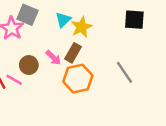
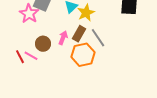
pink arrow: (53, 58) -> (63, 38), turned -112
gray line: (125, 72) -> (98, 38), moved

